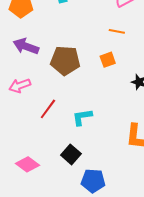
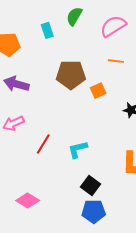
orange line: (117, 31) -> (116, 61), moved
brown pentagon: (65, 61) -> (71, 75), moved
black square: (71, 154) -> (91, 185), moved

